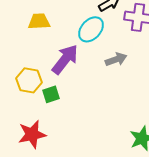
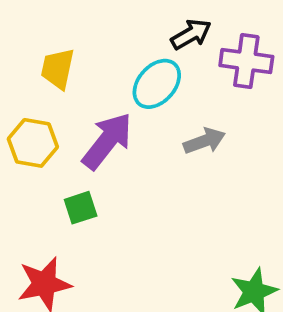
yellow trapezoid: (39, 21) -> (58, 69), turned -75
yellow hexagon: (29, 80) -> (33, 143), moved

